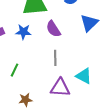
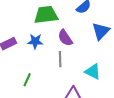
gray line: (55, 58) -> (60, 59), moved
cyan triangle: (84, 76) -> (93, 72), moved

